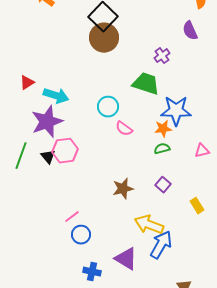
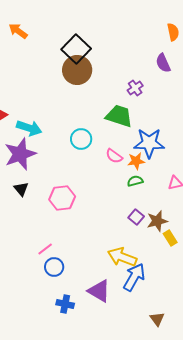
pink semicircle: (124, 129) -> (114, 156), moved
pink hexagon: (65, 151) -> (62, 198), moved
brown star: (123, 189) -> (157, 221), moved

